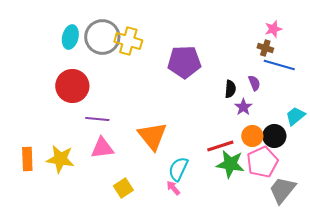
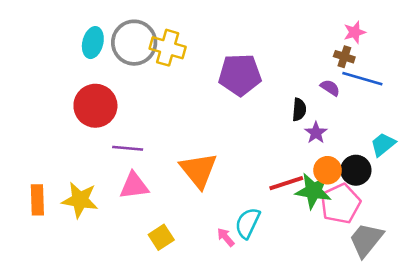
purple semicircle: (254, 83) -> (330, 88), moved, turned -35
green star: (230, 164) -> (313, 191), moved
cyan semicircle: (178, 169) -> (248, 223), moved

